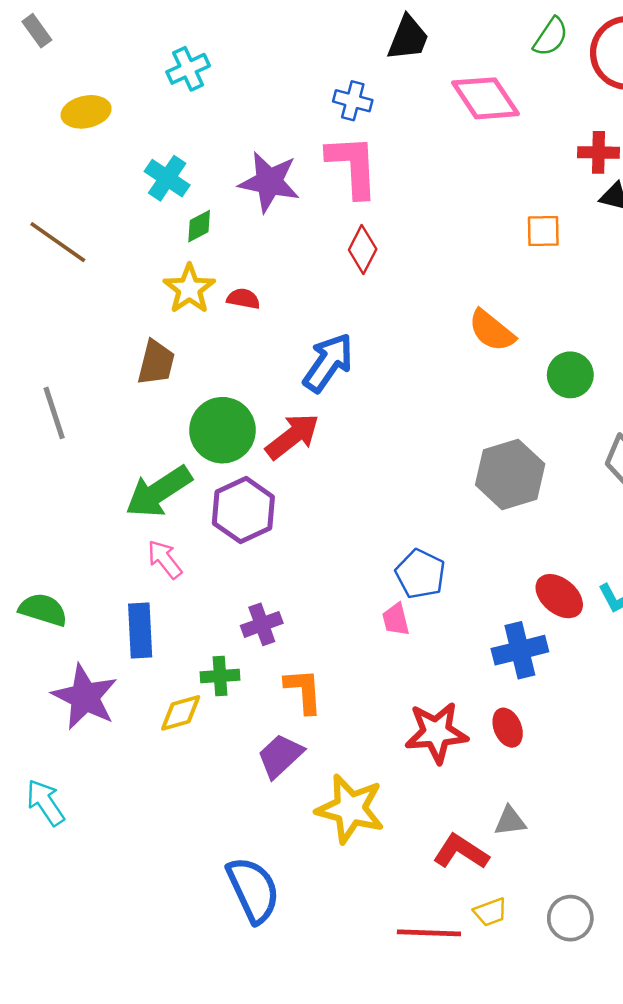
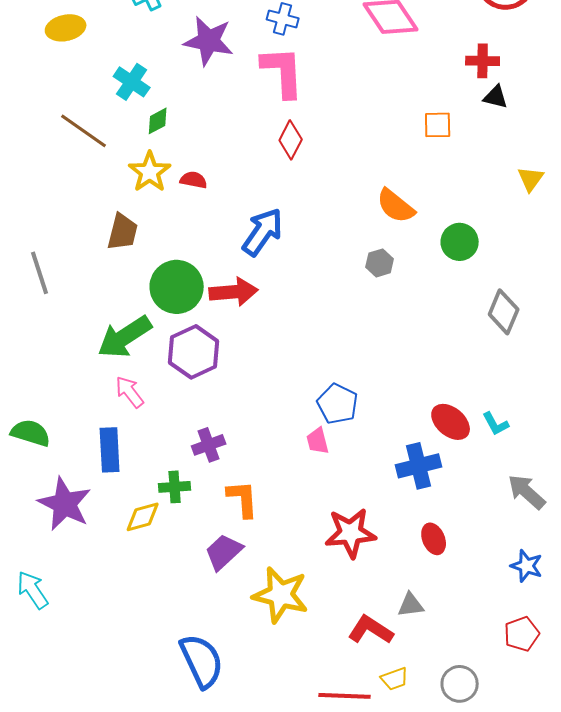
purple star: (269, 182) -> (209, 41), moved
brown line: (58, 242) -> (84, 131), moved
red arrow: (293, 436) -> (234, 292), turned 33
gray hexagon: (510, 474) -> (380, 263), moved, size x0.5
red ellipse: (508, 728) -> (434, 539), moved

